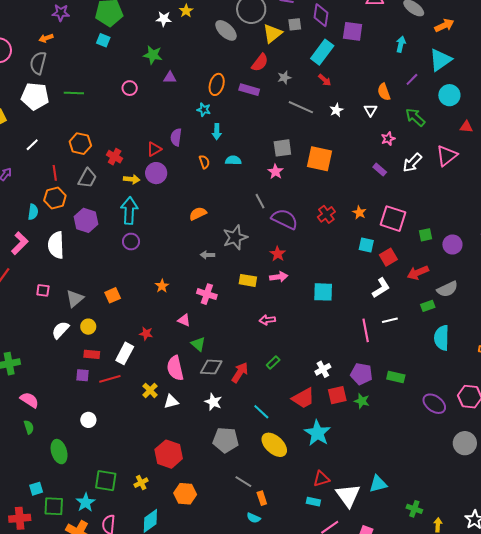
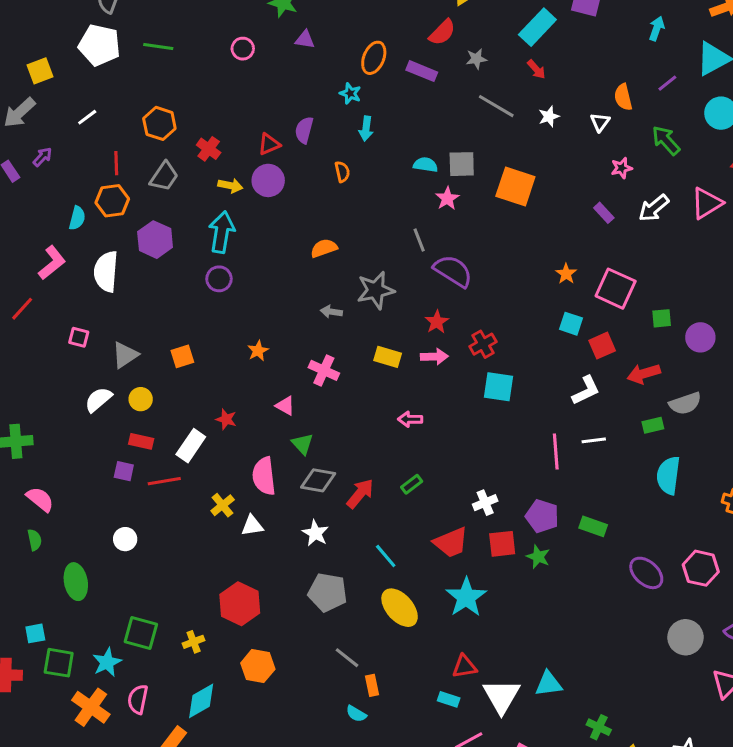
cyan semicircle: (233, 160) -> (425, 165), moved
red cross: (326, 214) -> (483, 344), moved

